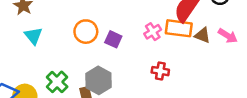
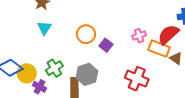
pink cross: (153, 32) -> (139, 36), moved
red cross: (160, 71) -> (137, 79), size x1.6

